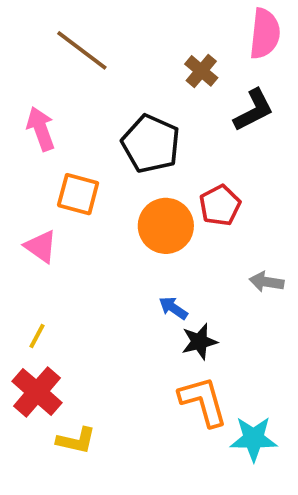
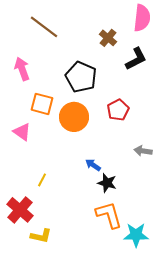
orange circle: (166, 226) -> (74, 117), moved
yellow line: (37, 336) -> (42, 180), moved
black star: (199, 342) -> (107, 183), turned 30

